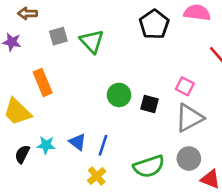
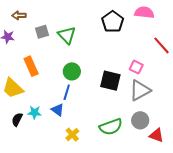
green circle: (119, 95) -> (72, 71), moved
black square: (150, 104) -> (110, 81), size x1.5
blue line: (103, 145) -> (67, 92), moved

